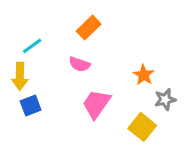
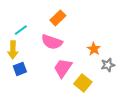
pink semicircle: (79, 64) -> (52, 42), size x1.5
yellow square: (142, 127) -> (83, 83), moved

